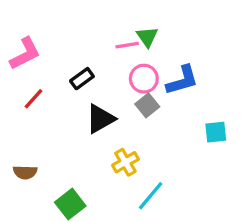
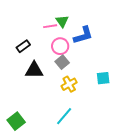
blue L-shape: (182, 80) -> (83, 35), moved
black triangle: (100, 119) -> (34, 70), turned 30
yellow cross: (125, 162) -> (69, 84), moved

